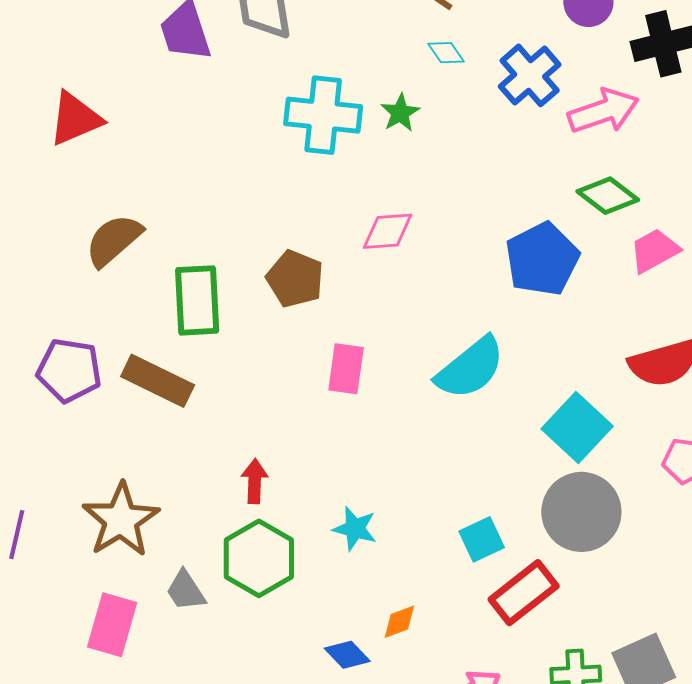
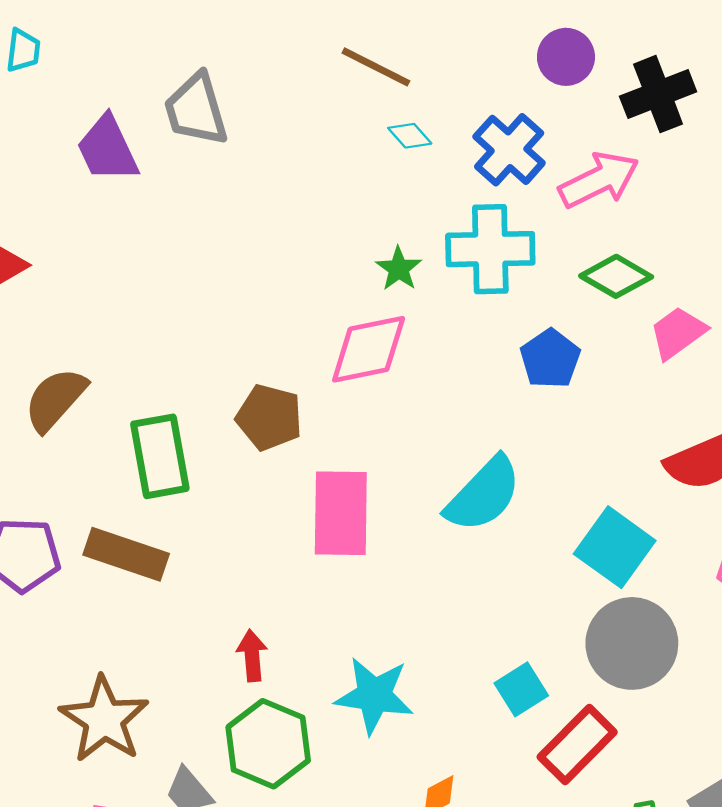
green star: (400, 113) -> (399, 269), moved
cyan cross: (323, 115) -> (490, 249), moved
pink diamond: (388, 231) -> (369, 349), size x1.4
blue pentagon: (542, 259) -> (550, 359), size x0.7
pink rectangle: (346, 369) -> (341, 513), size x1.5
cyan star: (355, 529) -> (374, 695), size x1.5

